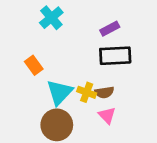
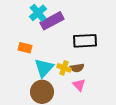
purple rectangle: (110, 29) -> (52, 21), moved, size x1.6
orange rectangle: (34, 65) -> (25, 48), turned -40

